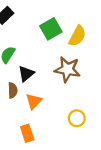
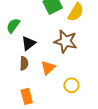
brown semicircle: (13, 90) -> (24, 63), moved
orange triangle: (34, 101) -> (48, 68), moved

